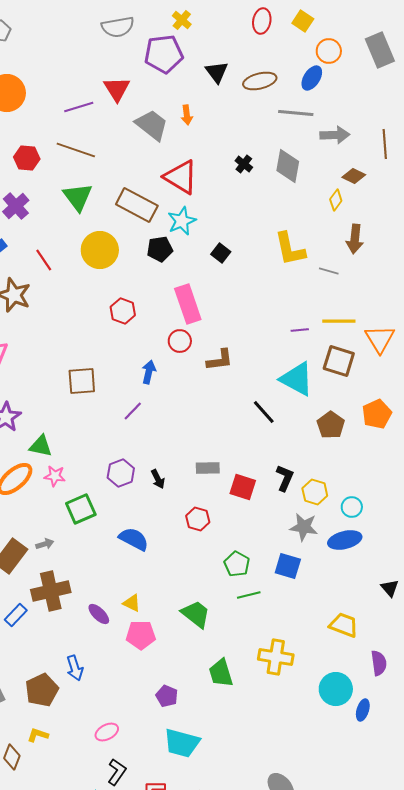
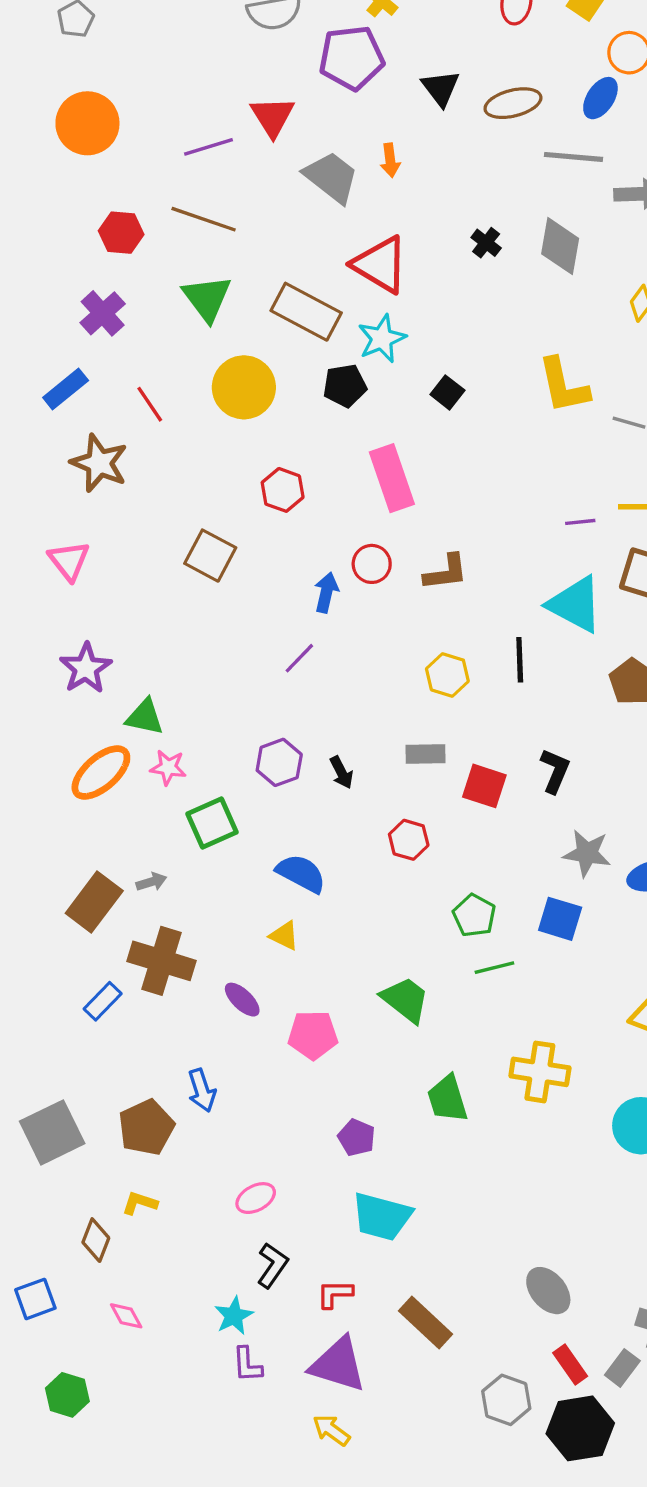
red circle: (180, 341) -> (372, 564), moved
brown square: (82, 381) -> (210, 556), moved, turned 32
black line: (264, 412) -> (520, 660), turned 40
yellow hexagon: (315, 492) -> (447, 675), moved
brown cross: (51, 591) -> (161, 961), turned 30
yellow triangle: (132, 603) -> (284, 936), moved

